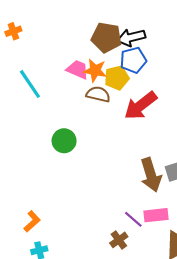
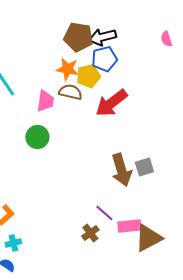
pink trapezoid: (77, 69) -> (45, 101), moved, turned 75
pink rectangle: (156, 215) -> (129, 226), moved

